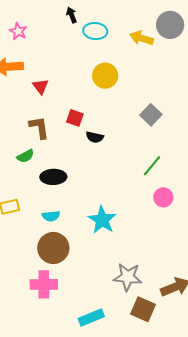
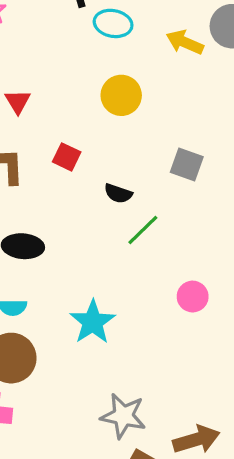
gray square: (151, 115) -> (187, 165), turned -30
black semicircle: (95, 137) -> (118, 194), moved
green line: (152, 166) -> (143, 230), moved

